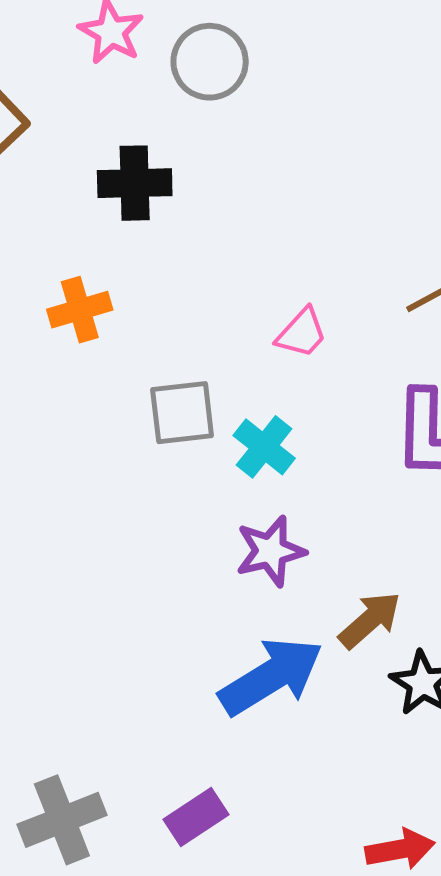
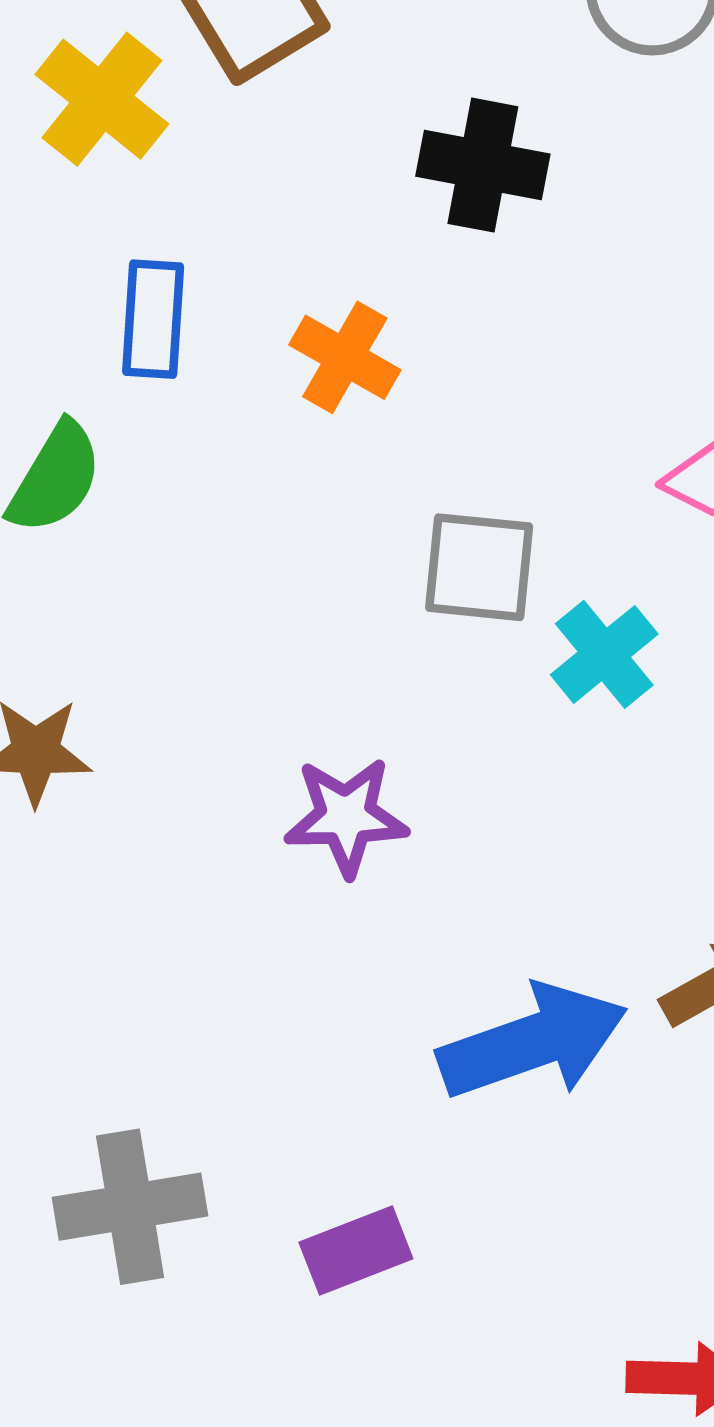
orange cross: (80, 310) -> (345, 357), turned 34
purple star: (271, 551) -> (346, 817), moved

